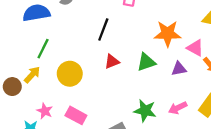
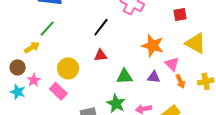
green triangle: (146, 62) -> (124, 76), moved
yellow circle: (70, 74) -> (68, 68), moved
brown circle: (12, 87) -> (18, 67), moved

